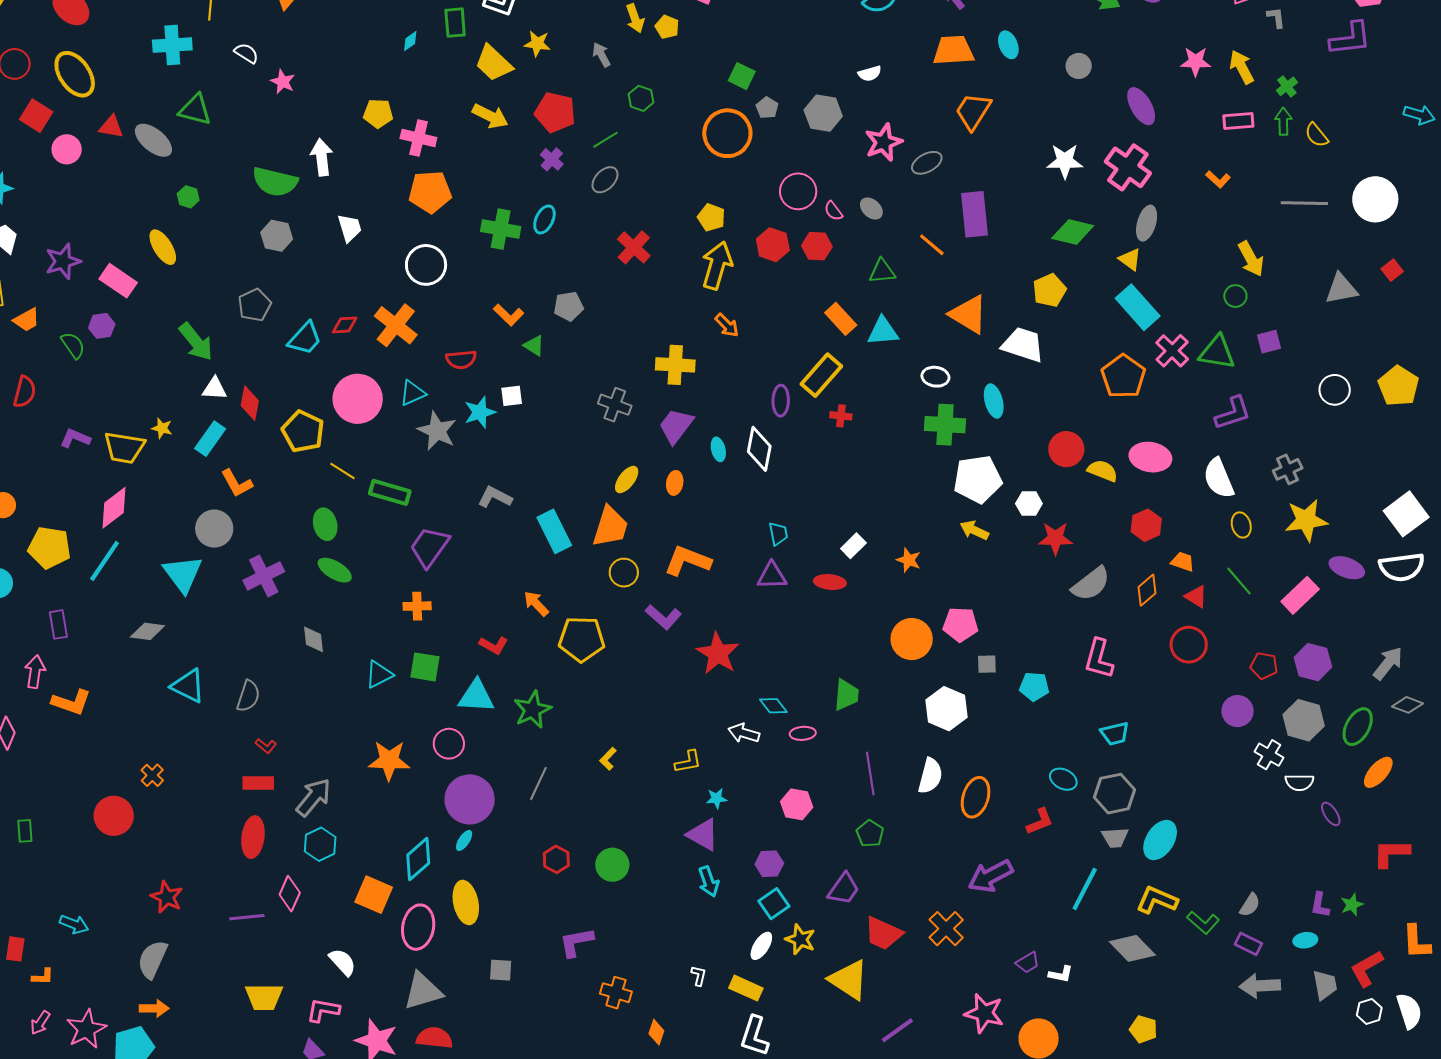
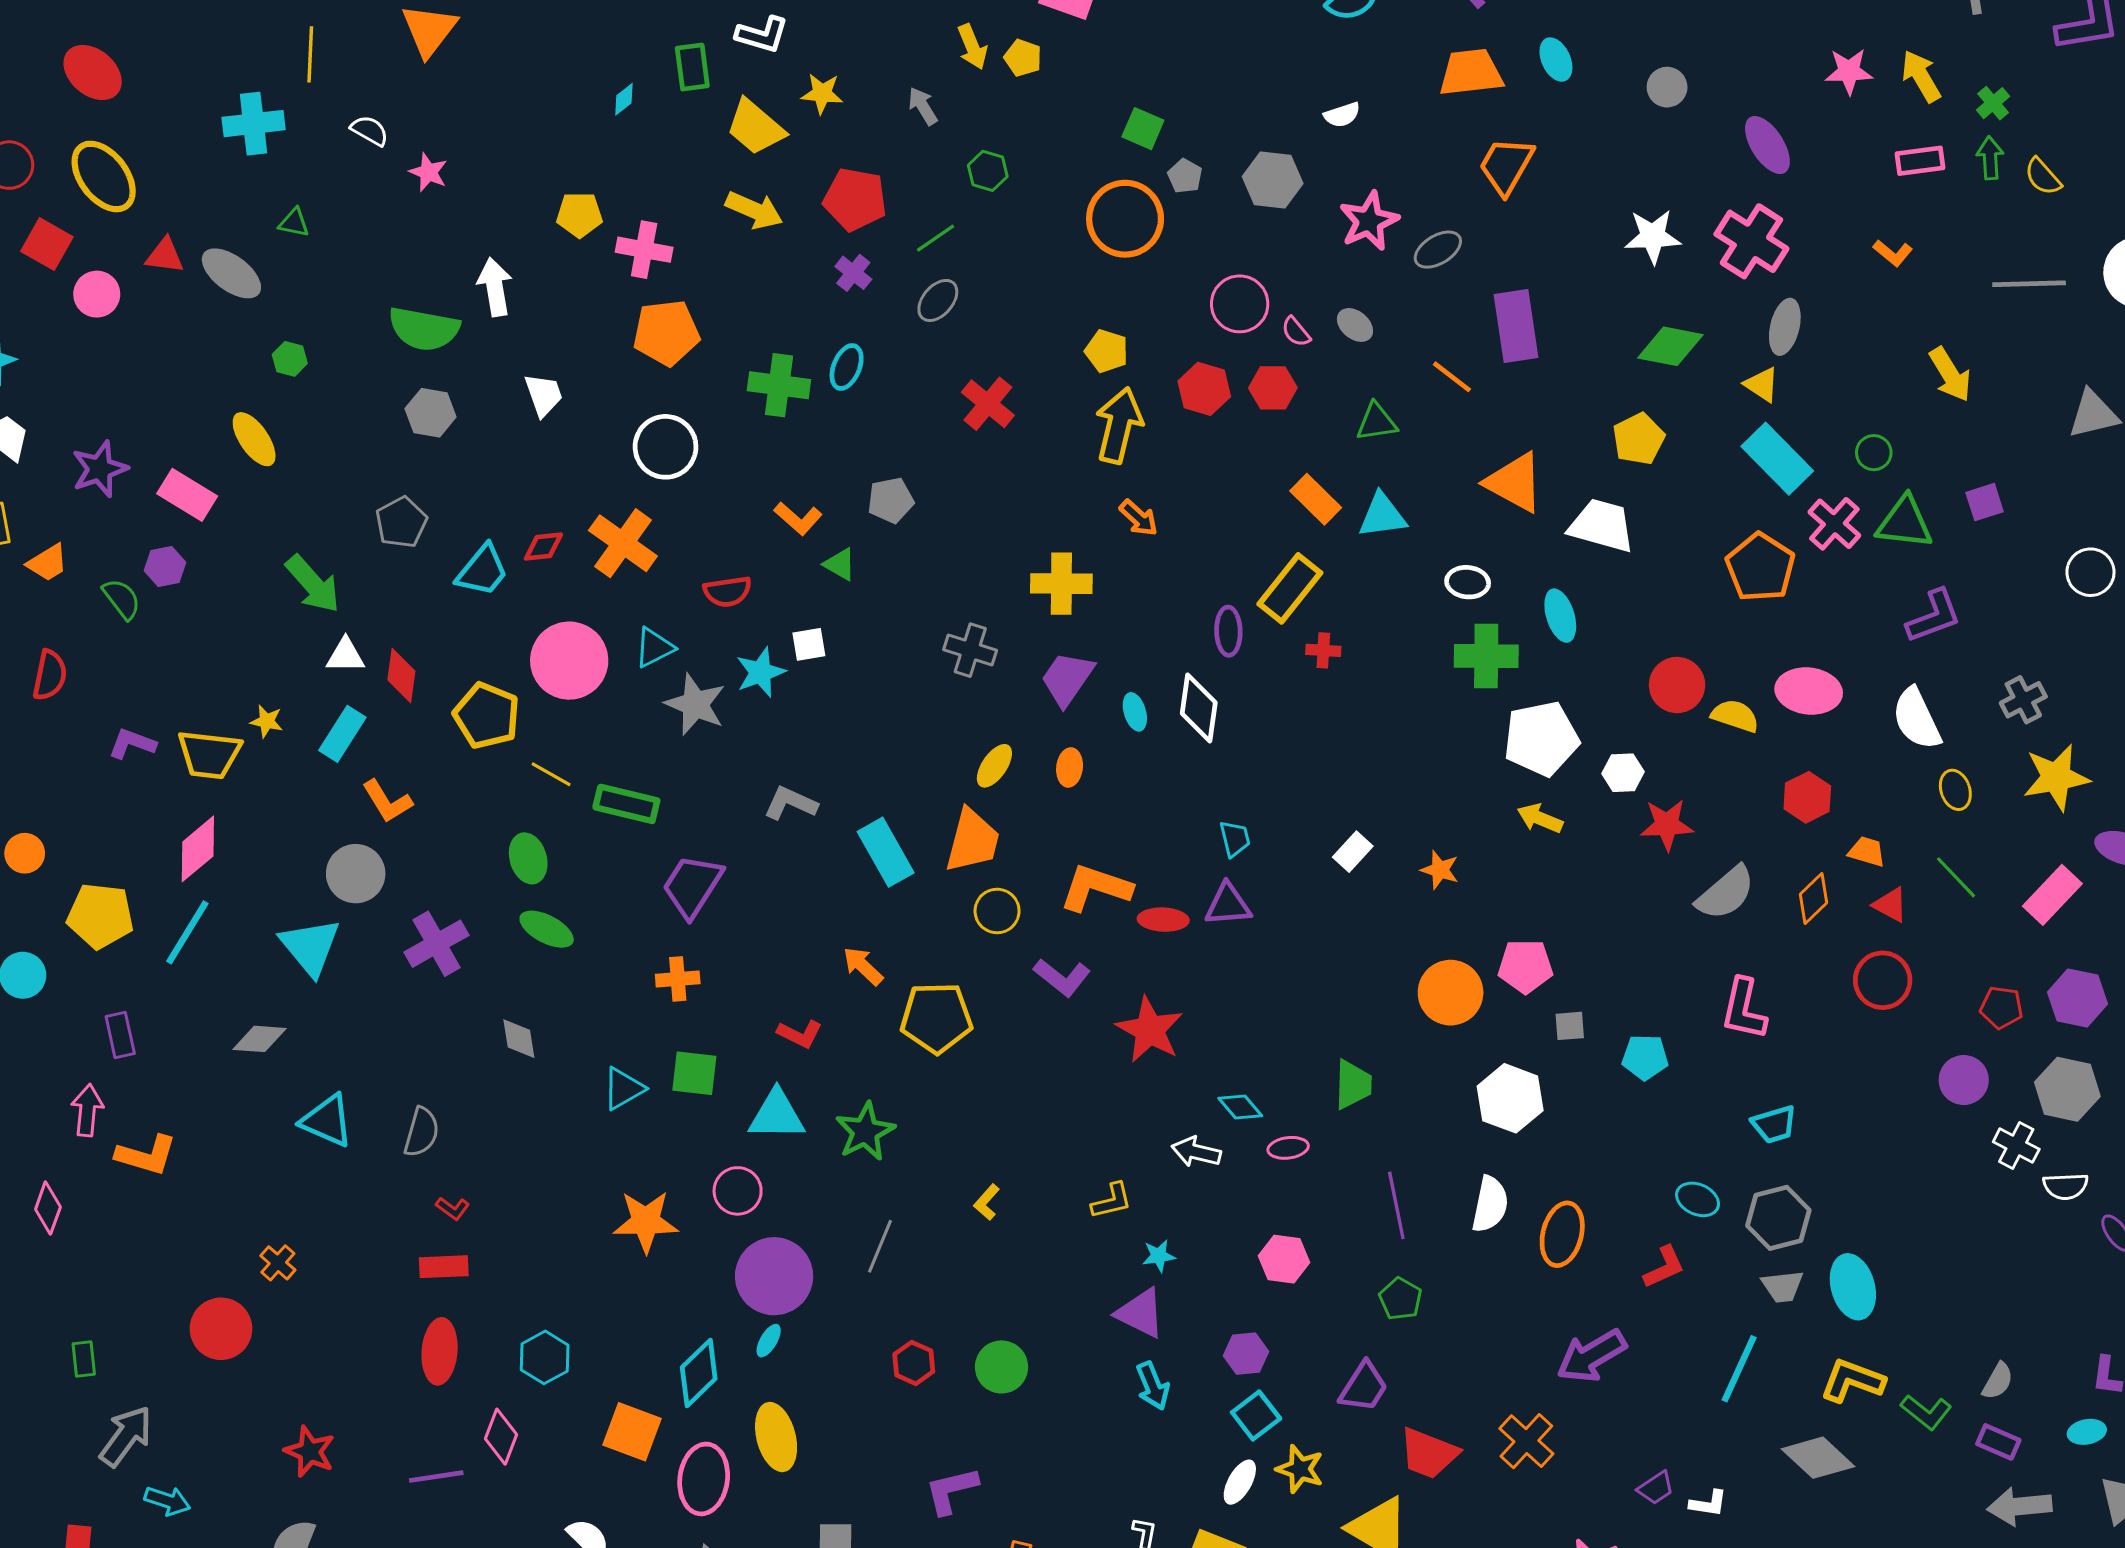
green triangle: (195, 110) -> (294, 223), size x0.6
green circle: (1235, 296) -> (1874, 453), moved
red ellipse: (830, 582) -> (1163, 920), moved
gray arrow: (314, 797) -> (126, 1436), moved
cyan ellipse: (1160, 840) -> (1853, 1287), turned -45

